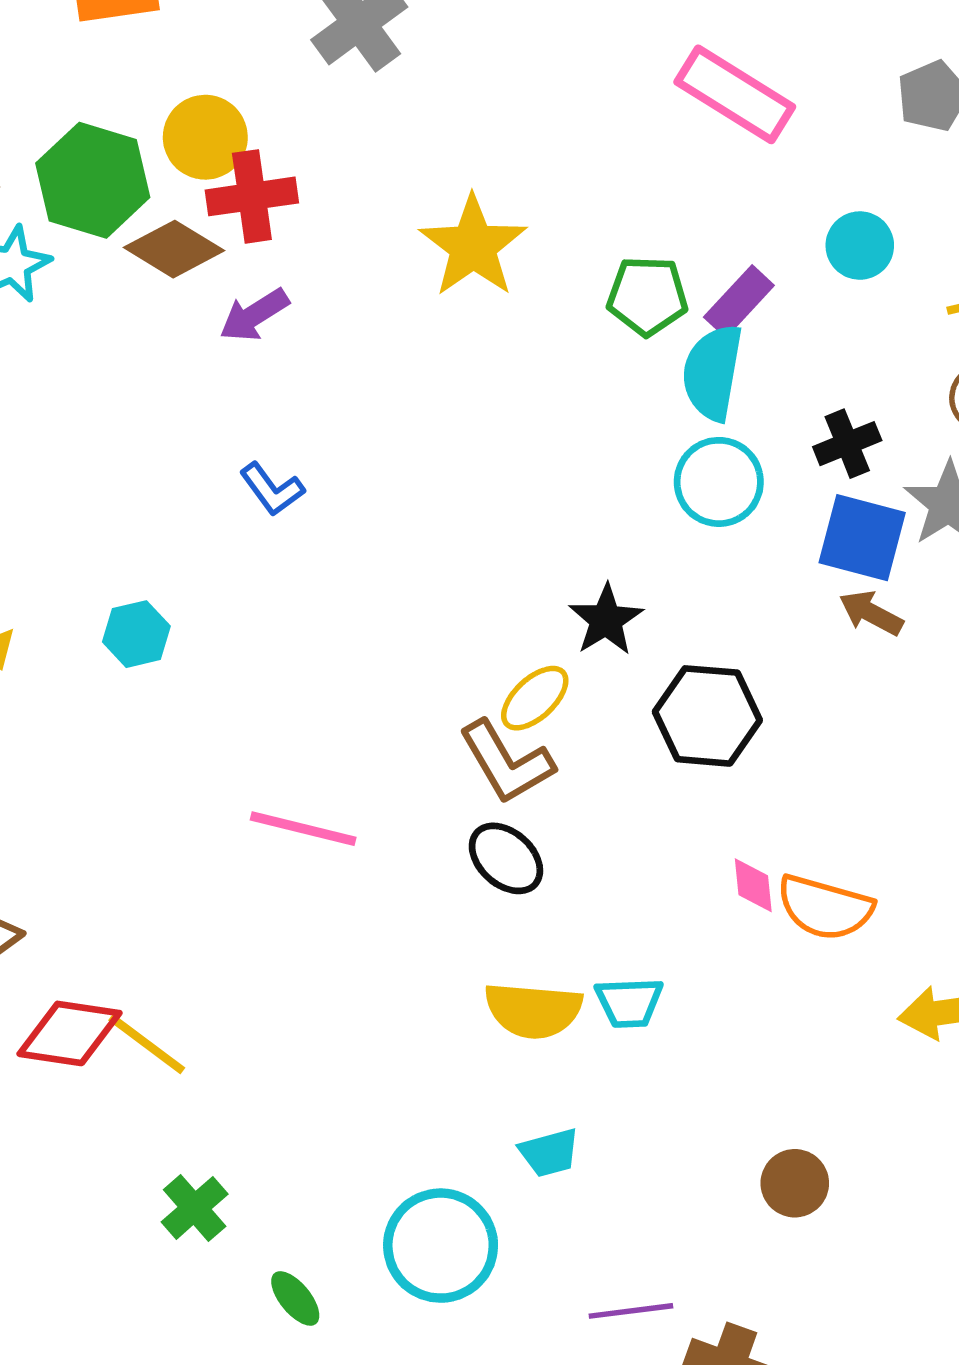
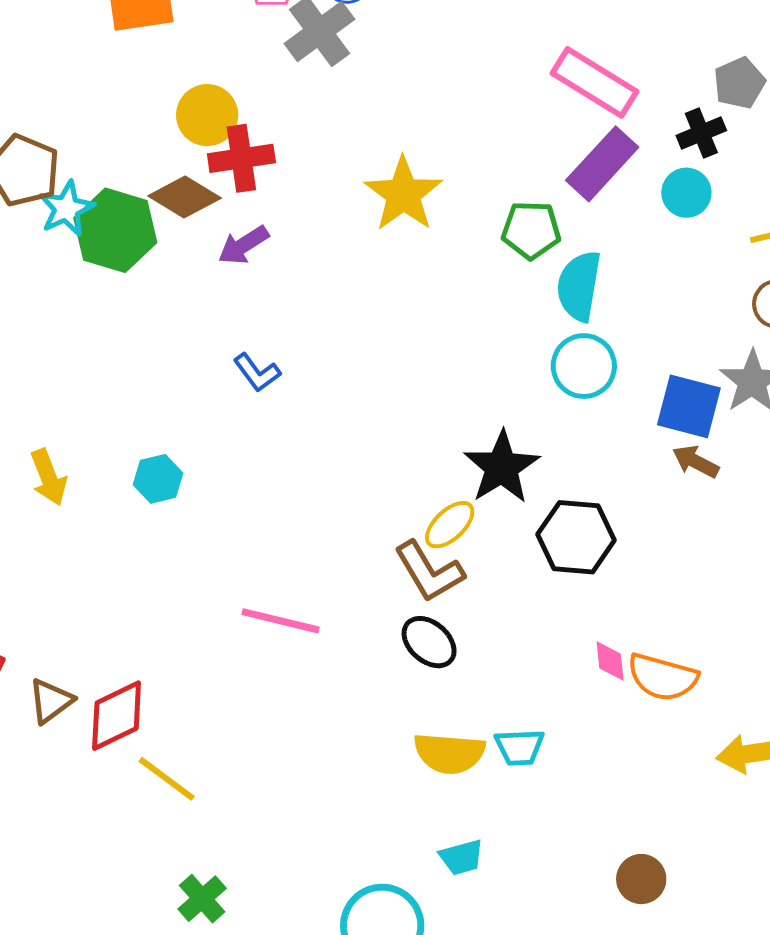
green hexagon: (93, 180) -> (115, 230), moved
purple rectangle: (739, 301) -> (602, 164), moved, size x1.4
black cross: (847, 444) -> (701, 133), moved
black star: (606, 620) -> (502, 467), size x1.4
red diamond: (70, 1033) -> (117, 716), moved, turned -34

